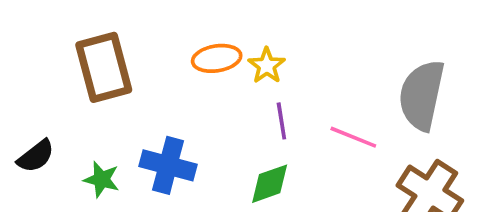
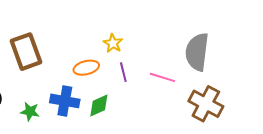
orange ellipse: (217, 58) -> (86, 68), moved
green diamond: (270, 184) -> (99, 105), moved

